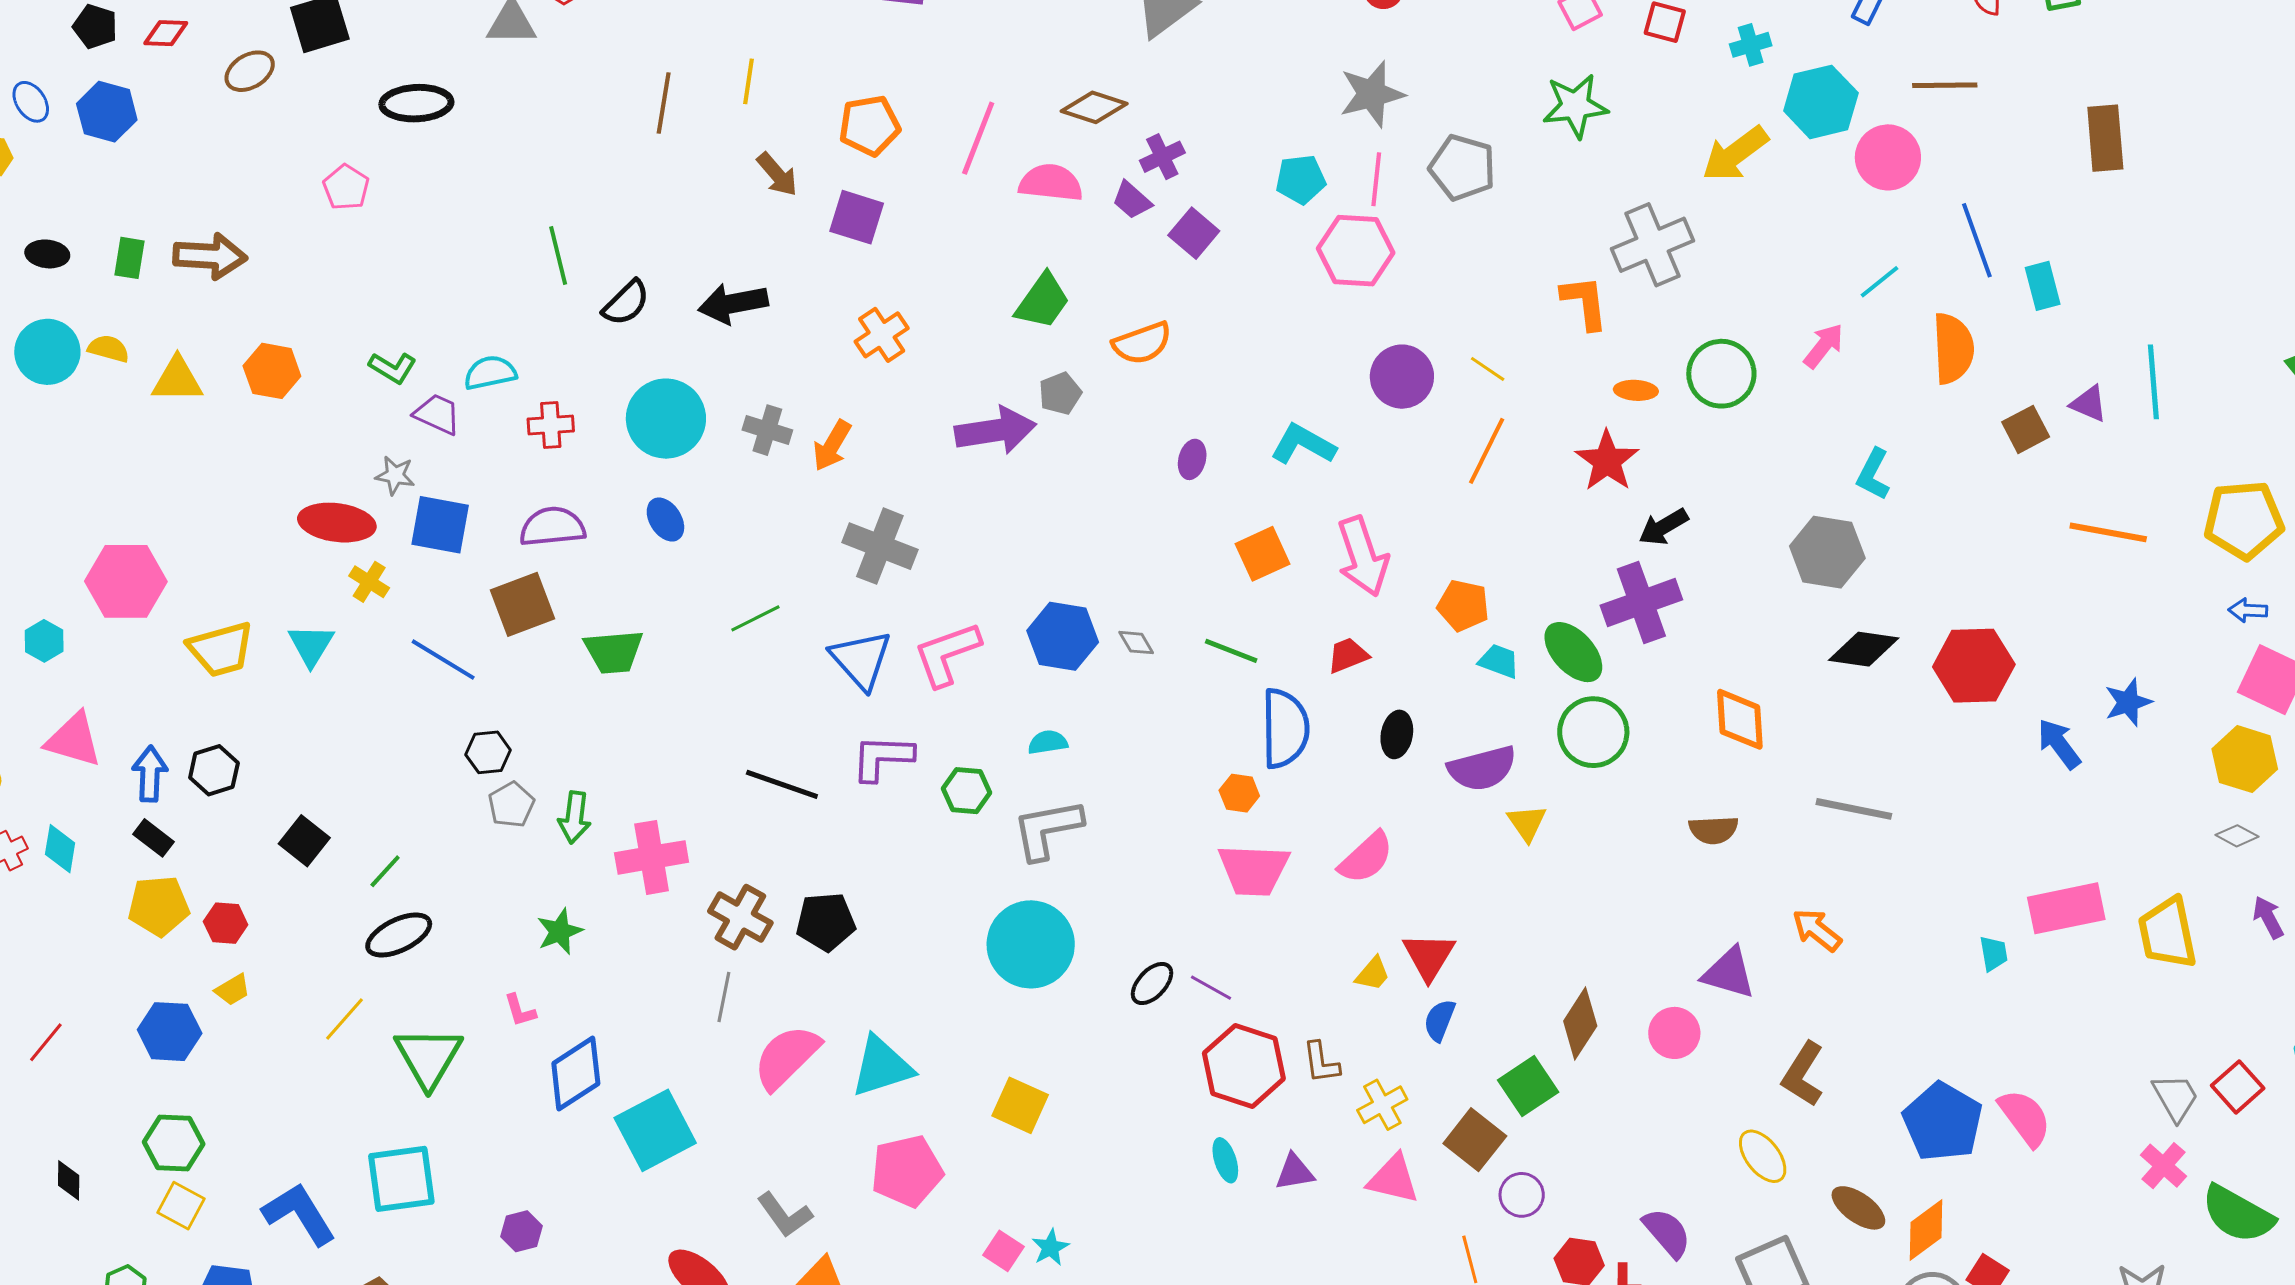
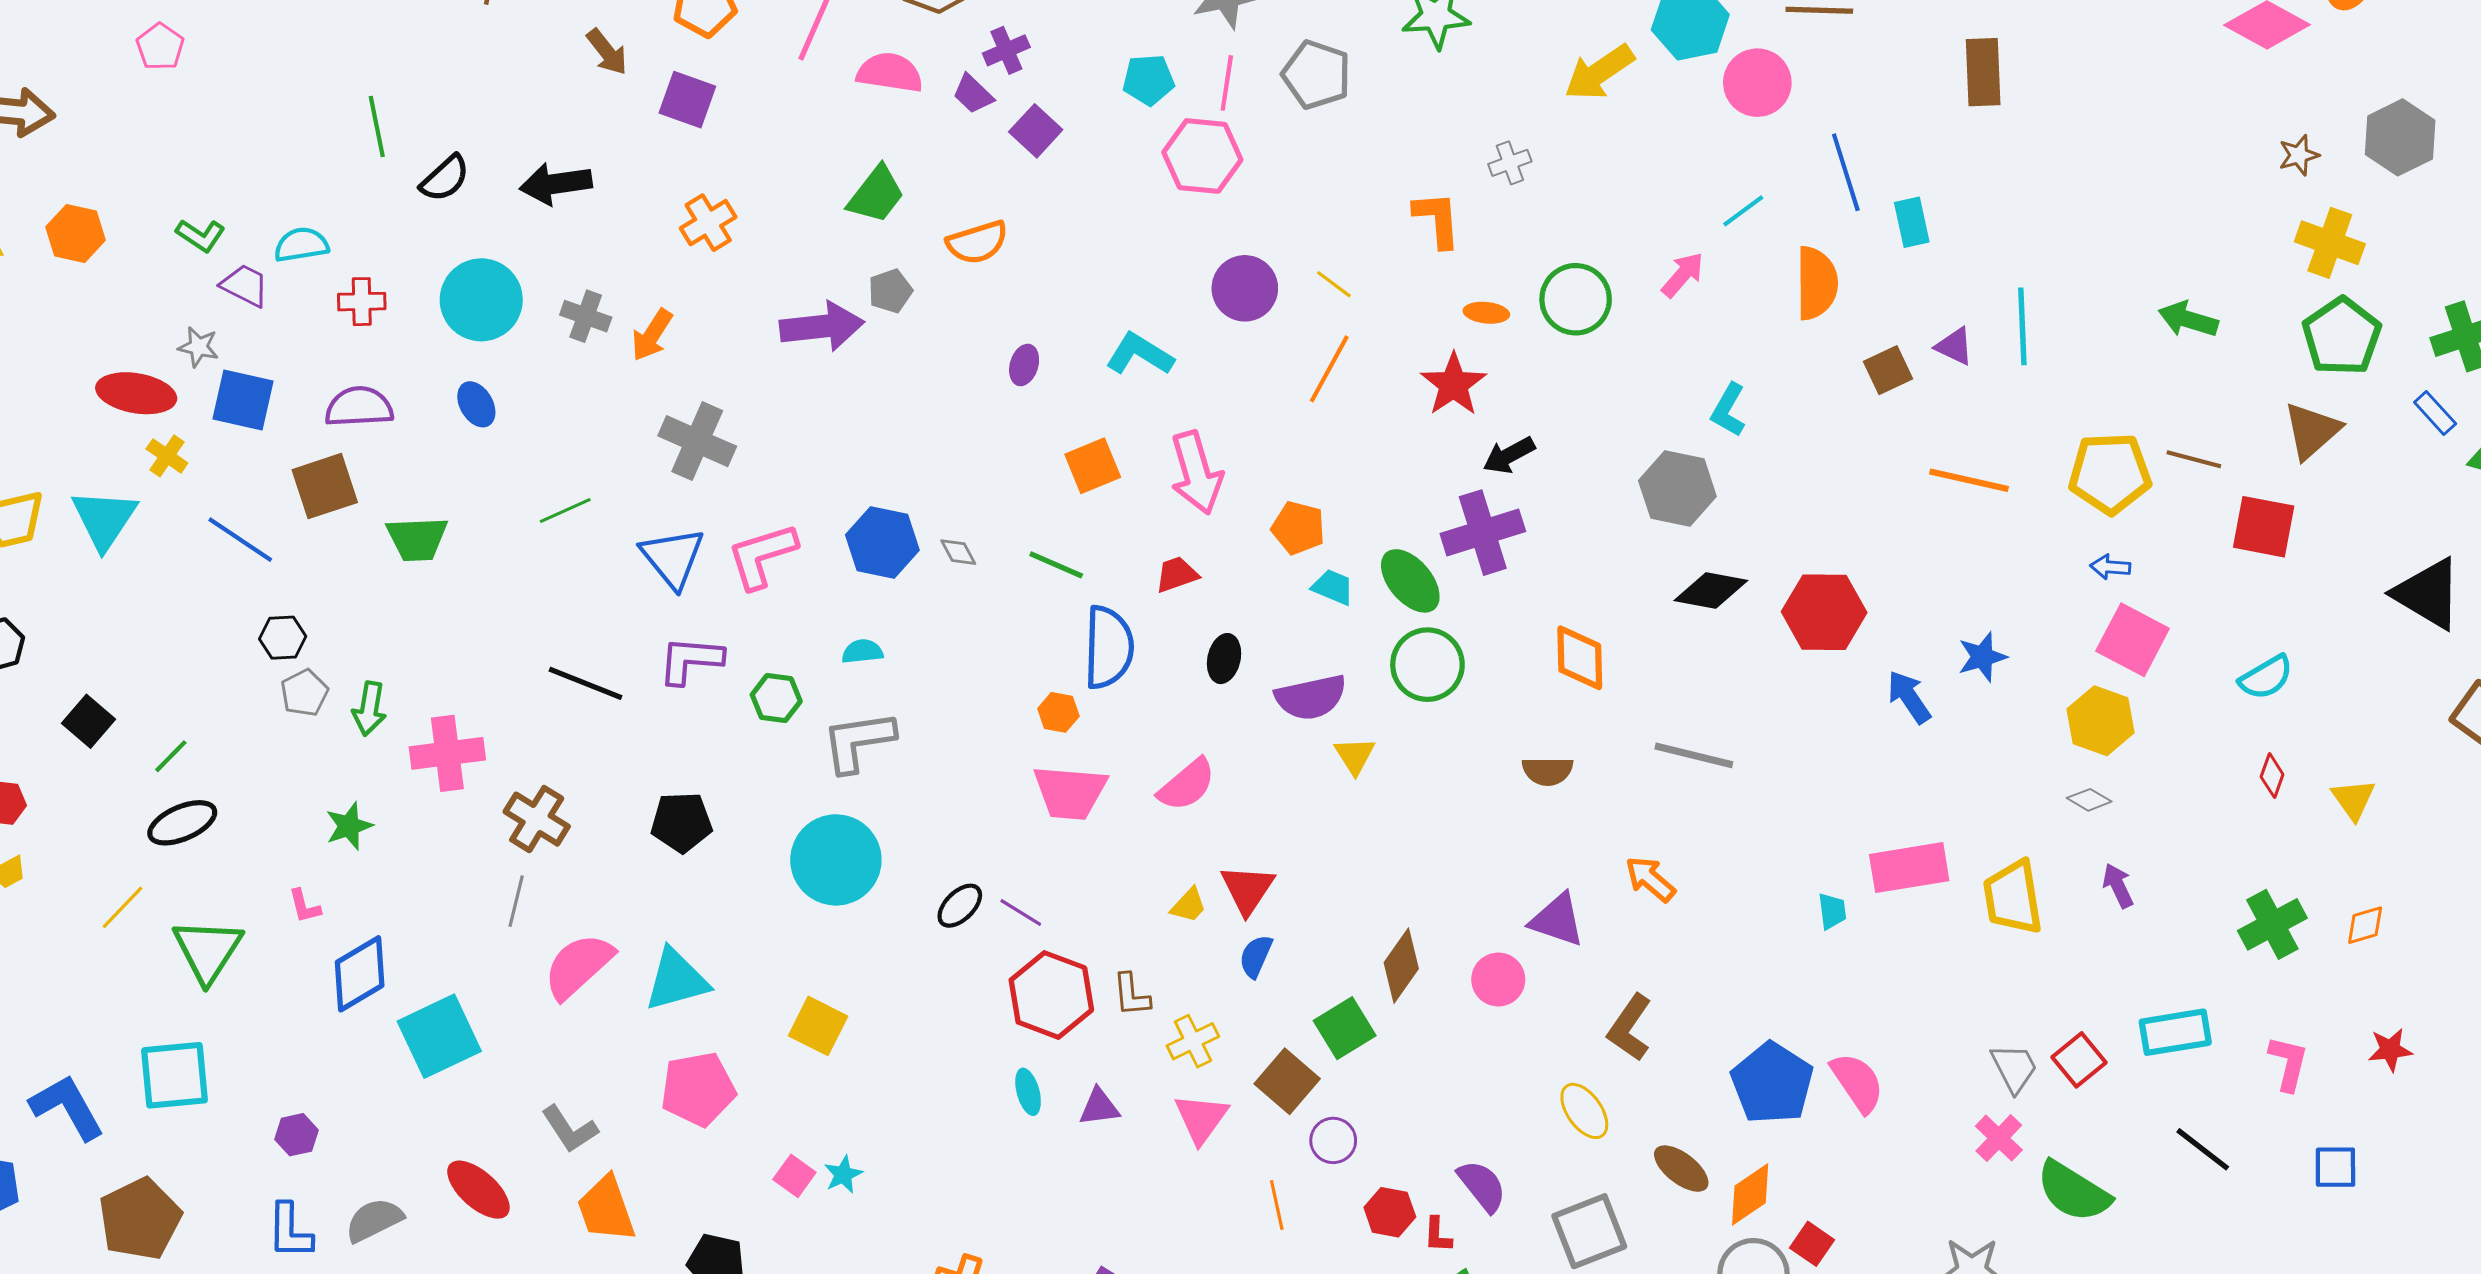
gray cross: (1653, 245) -> (1510, 163), size x0.5
cyan triangle: (311, 645) -> (104, 519), size x1.4
black pentagon: (826, 922) -> (682, 822), moved
pink triangle: (1393, 1179) -> (1201, 1118), turned 50

